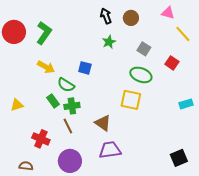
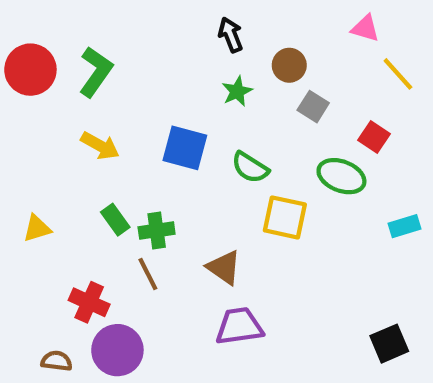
brown circle: (131, 18) -> (289, 65), moved
blue square: (85, 68) -> (185, 148), size x1.5
green ellipse: (141, 75) -> (341, 176), moved
green semicircle: (66, 85) -> (250, 167), moved
purple circle: (70, 161) -> (117, 350), moved

